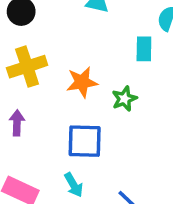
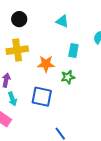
cyan rectangle: (144, 49) -> (73, 51), moved
cyan arrow: (74, 185) -> (12, 99), moved

